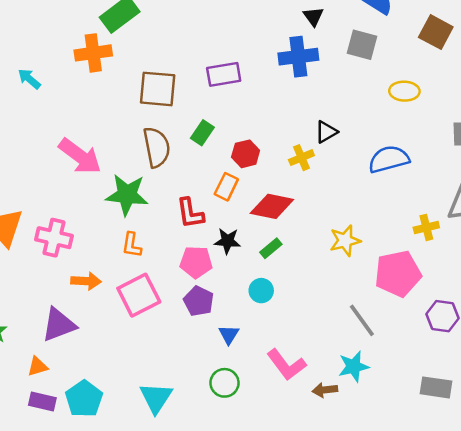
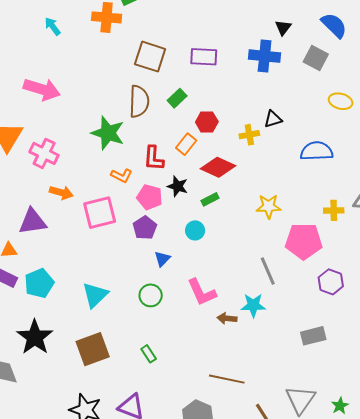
pink arrow: (80, 156) -> (42, 89), moved, turned -33
orange L-shape: (132, 245) -> (122, 176), moved, turned -85
gray rectangle: (436, 387) -> (313, 336), turned -35

